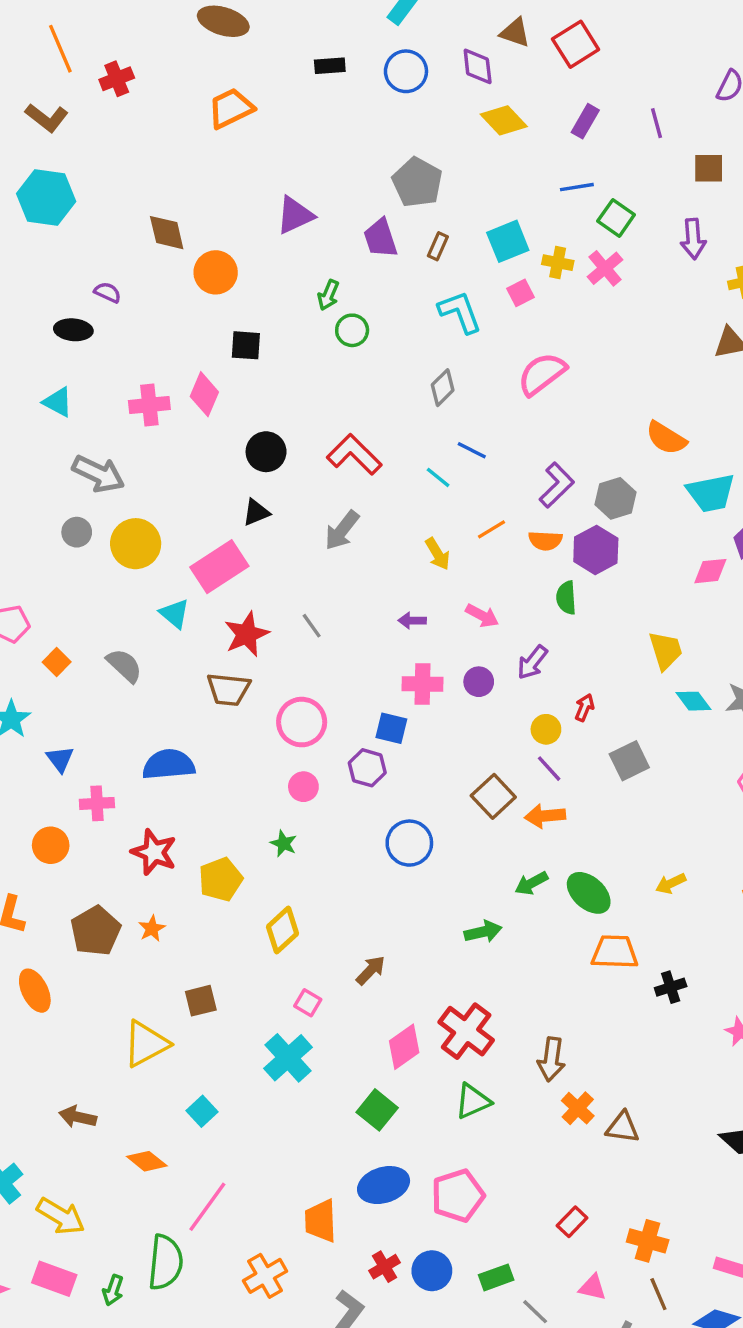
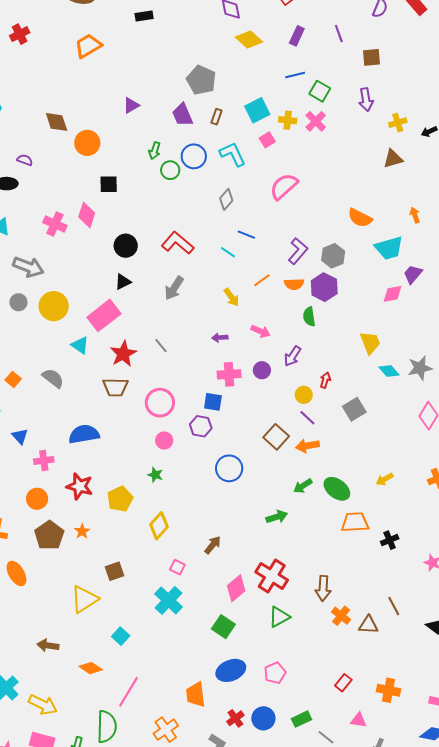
blue circle: (406, 71) -> (194, 156), moved
purple triangle: (295, 215) -> (131, 105), size x0.7
pink cross: (149, 405) -> (55, 224), turned 35
orange circle: (51, 845) -> (37, 499), moved
pink pentagon: (458, 1196) -> (275, 673), size x0.7
brown line: (658, 1294) -> (394, 606), moved

